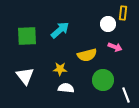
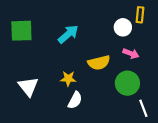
green square: (27, 36) -> (21, 31), moved
green circle: (103, 80) -> (127, 83), moved
white semicircle: (66, 88) -> (75, 100), turned 112

